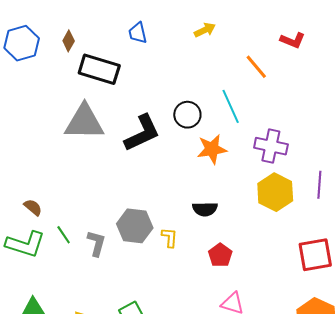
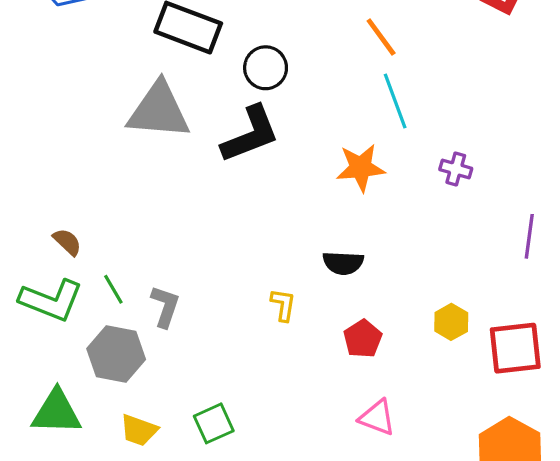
orange line: (256, 67) -> (381, 37), moved
black circle: (187, 115) -> (266, 68), moved
purple cross: (271, 146) -> (456, 169), size x0.6
yellow hexagon: (275, 192) -> (451, 322), moved, size x0.6
gray hexagon: (135, 226) -> (116, 354), moved

